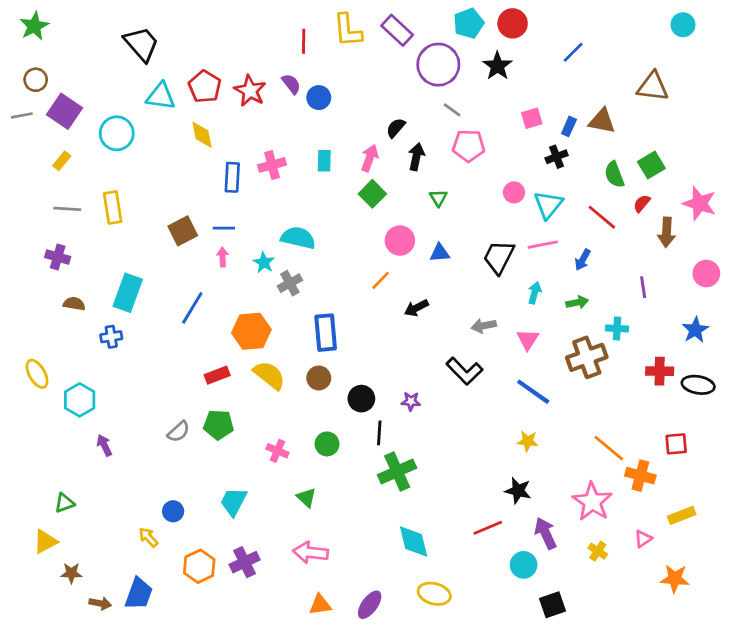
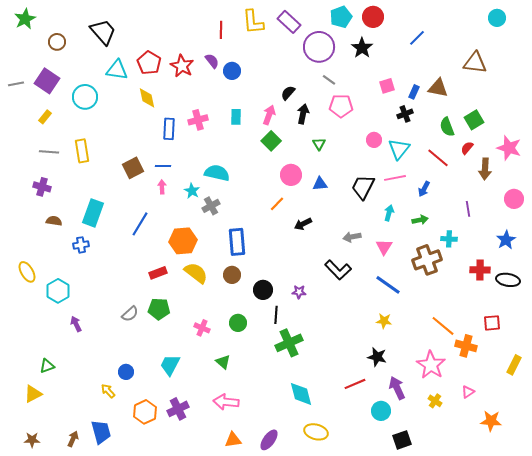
brown circle: (36, 80) -> (57, 42), moved
yellow rectangle: (682, 515) -> (514, 365), moved, turned -42
brown star: (71, 573) -> (32, 440), moved
blue trapezoid: (139, 594) -> (101, 432), turned -35
brown arrow: (100, 603) -> (73, 439), turned -77

